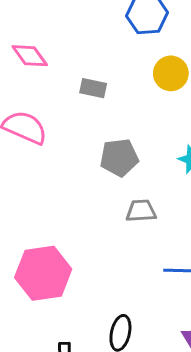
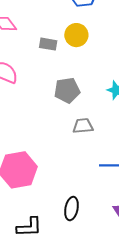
yellow circle: (171, 73) -> (76, 35), moved

